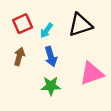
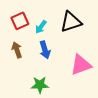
brown arrow: (19, 57) -> (17, 50), turned -35
green star: (51, 86) -> (40, 85), moved

